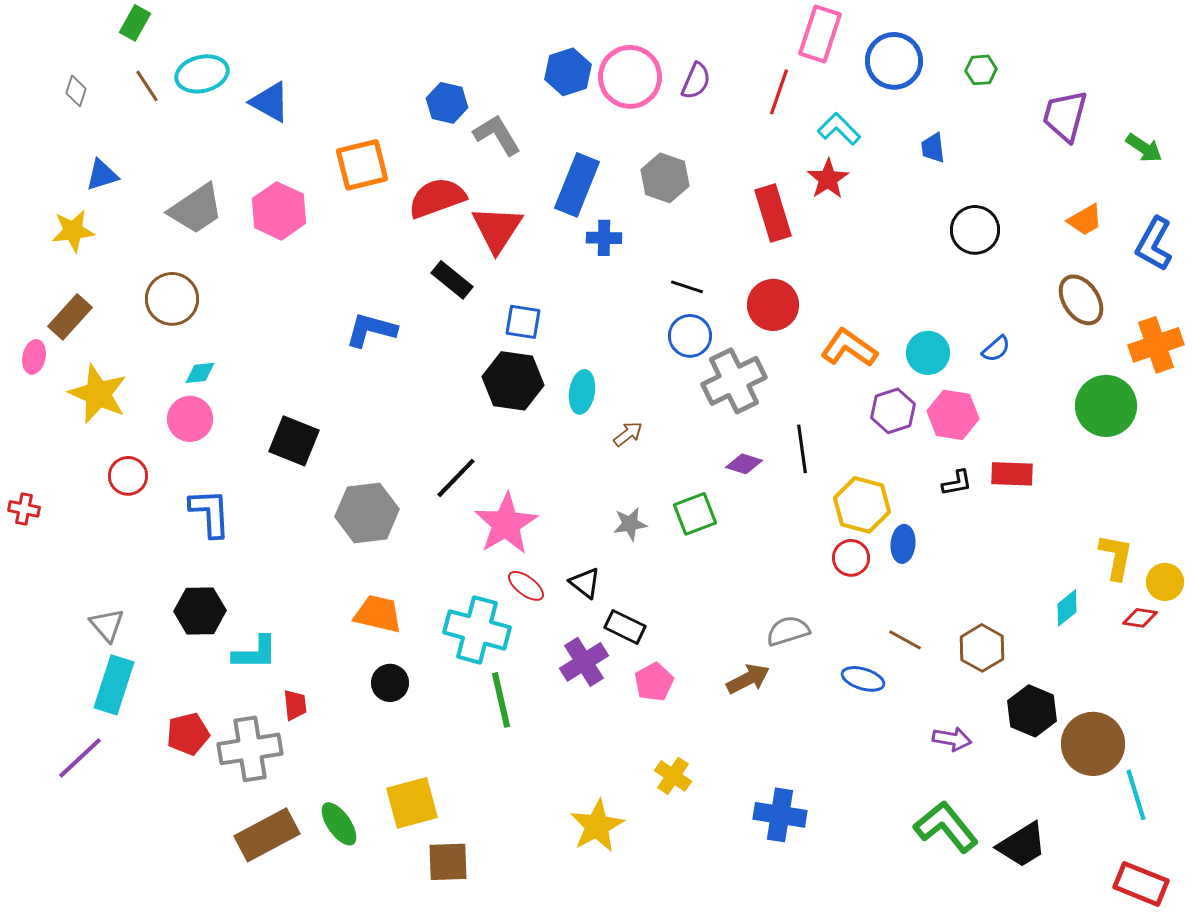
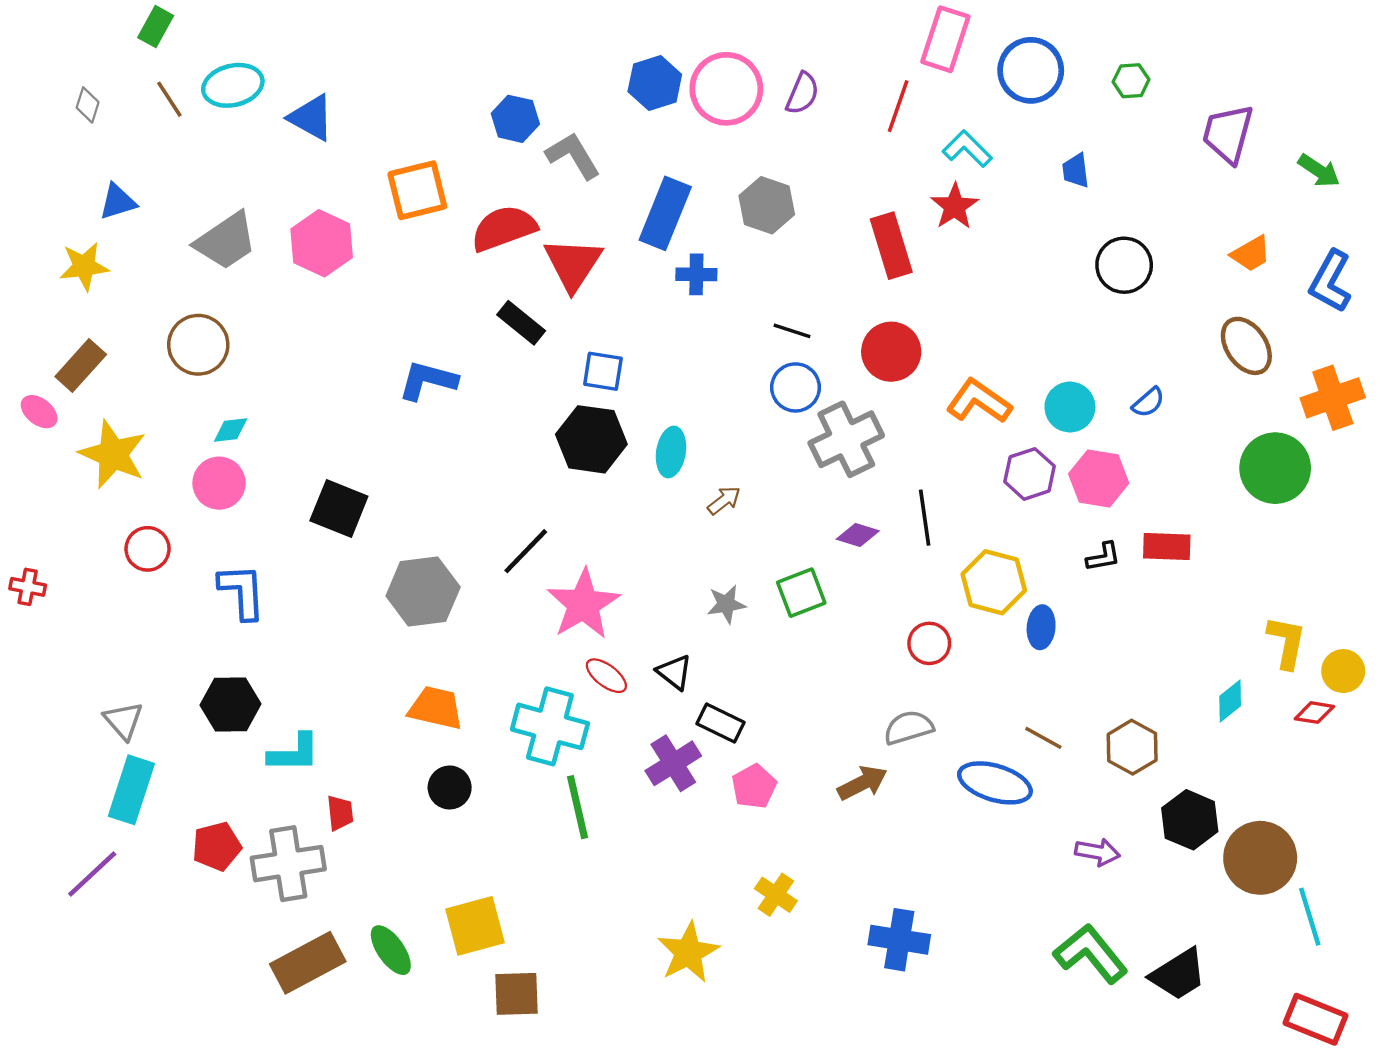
pink ellipse: (34, 357) -> (39, 412), turned -64
red circle: (851, 558) -> (929, 643), moved
blue ellipse: (863, 679) -> (995, 783), size x1.5

